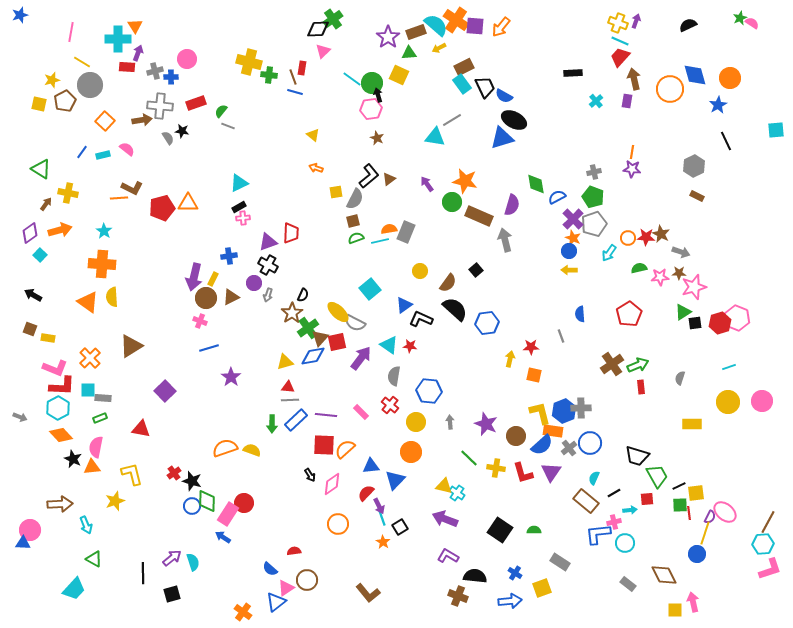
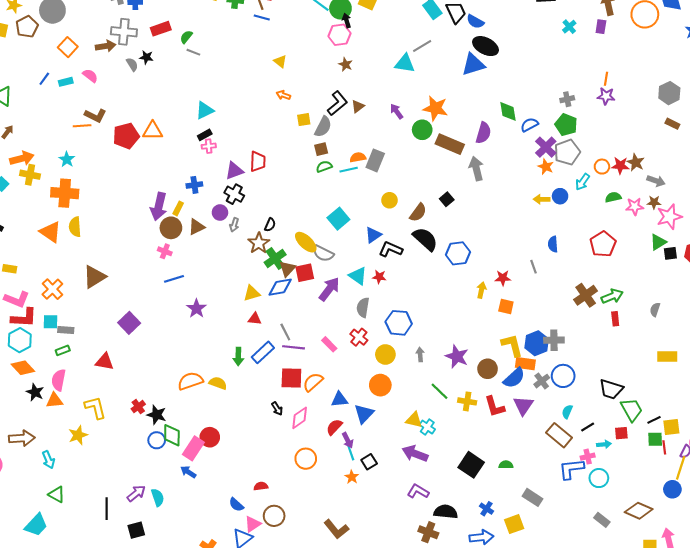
yellow cross: (68, 193) -> (30, 175), moved
blue circle: (569, 251) -> (560, 196), moved
gray line: (290, 400) -> (285, 332), moved, turned 66
brown diamond: (664, 575) -> (639, 511), turned -40

